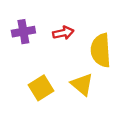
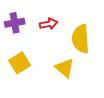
yellow square: (41, 88) -> (20, 63), moved

